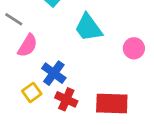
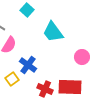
pink circle: (134, 48) -> (82, 57), moved
red cross: (66, 99) -> (45, 89), moved

